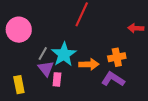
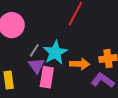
pink rectangle: (57, 79) -> (47, 77), size x1.5

